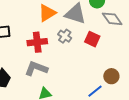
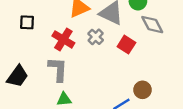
red cross: (37, 42) -> (63, 39), turned 30
gray L-shape: (36, 68) -> (58, 69), turned 65

